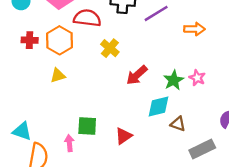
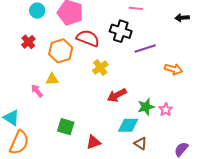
red cross: (30, 40) -> (28, 42), moved, turned 32
pink arrow: (69, 143) -> (37, 91), moved, turned -48

